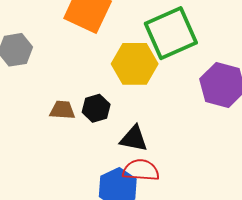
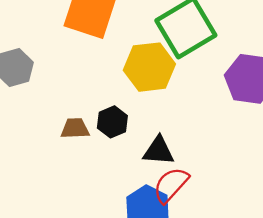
red semicircle: (141, 170) -> (171, 185), turned -45

